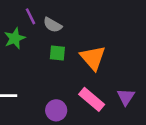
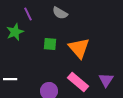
gray semicircle: (53, 25) -> (60, 13), moved

